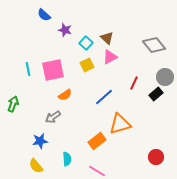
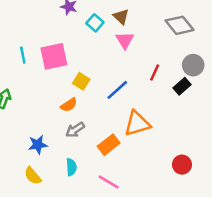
pink triangle: (110, 57) -> (125, 40), turned -35
yellow square: (87, 65) -> (81, 81), moved, turned -32
orange semicircle: (65, 95) -> (69, 105), moved
gray arrow: (53, 117) -> (75, 130), moved

